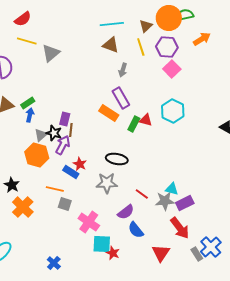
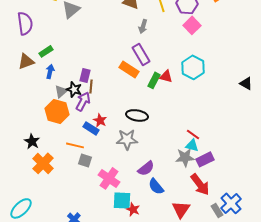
green rectangle: (28, 103) -> (46, 51), moved
red line: (142, 194) -> (193, 134), moved

